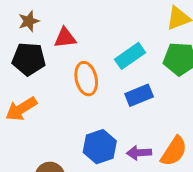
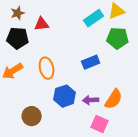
cyan rectangle: (130, 56) -> (94, 18), moved
orange ellipse: (86, 79) -> (47, 68), moved

